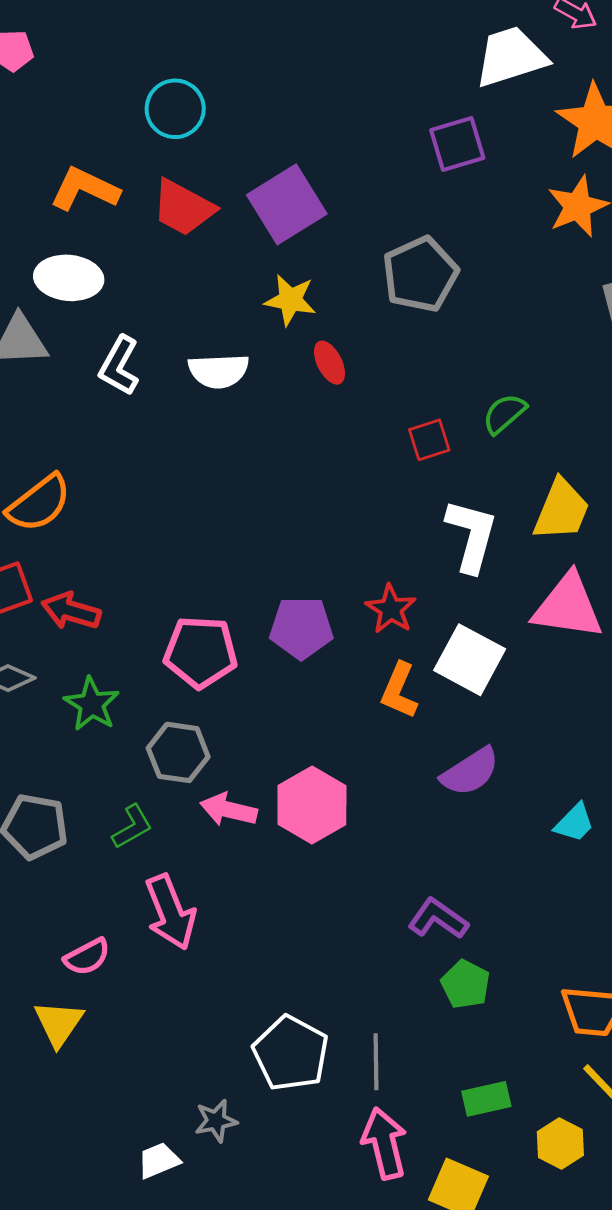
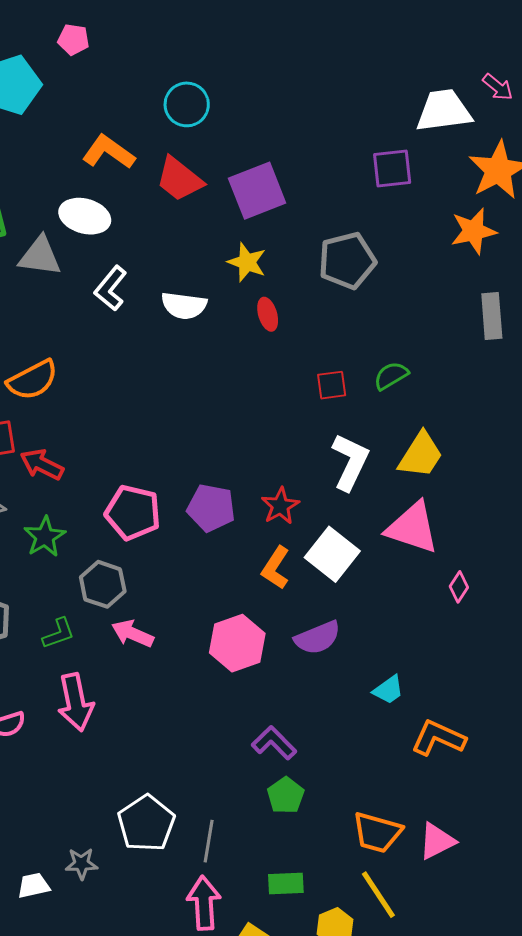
pink hexagon: (312, 805) -> (237, 643), moved

